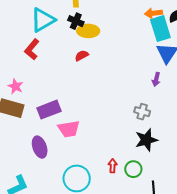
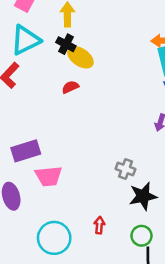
yellow ellipse: (88, 31) -> (80, 57), turned 30
gray cross: (142, 112) -> (125, 169), moved
green circle: (133, 169) -> (142, 236), moved

